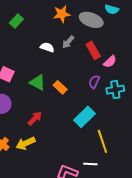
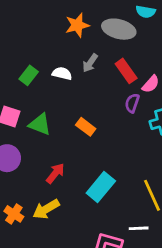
green rectangle: (16, 21) -> (29, 75), moved
green triangle: (38, 82) -> (40, 124), moved
purple semicircle: (94, 82) -> (132, 103), moved
cyan rectangle: (84, 117) -> (101, 187), moved

